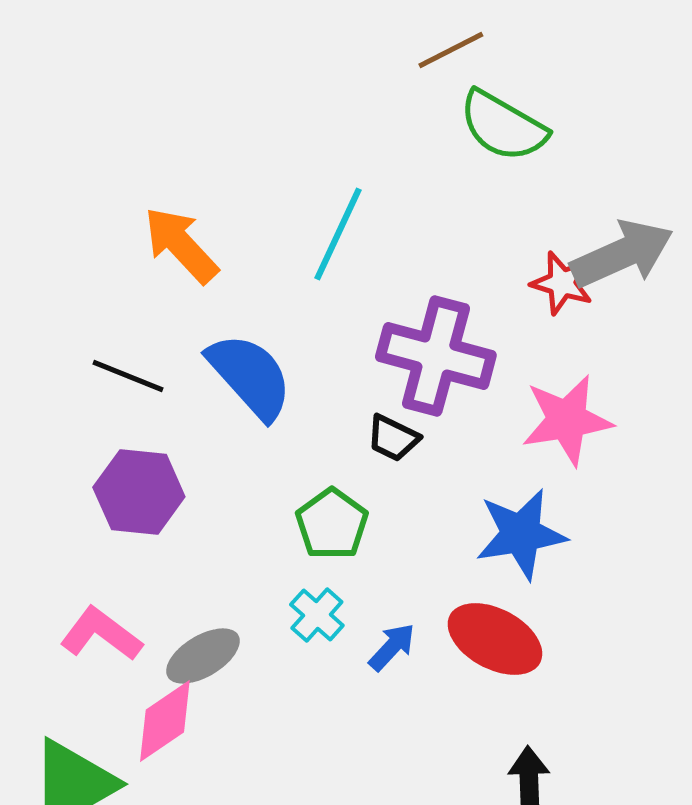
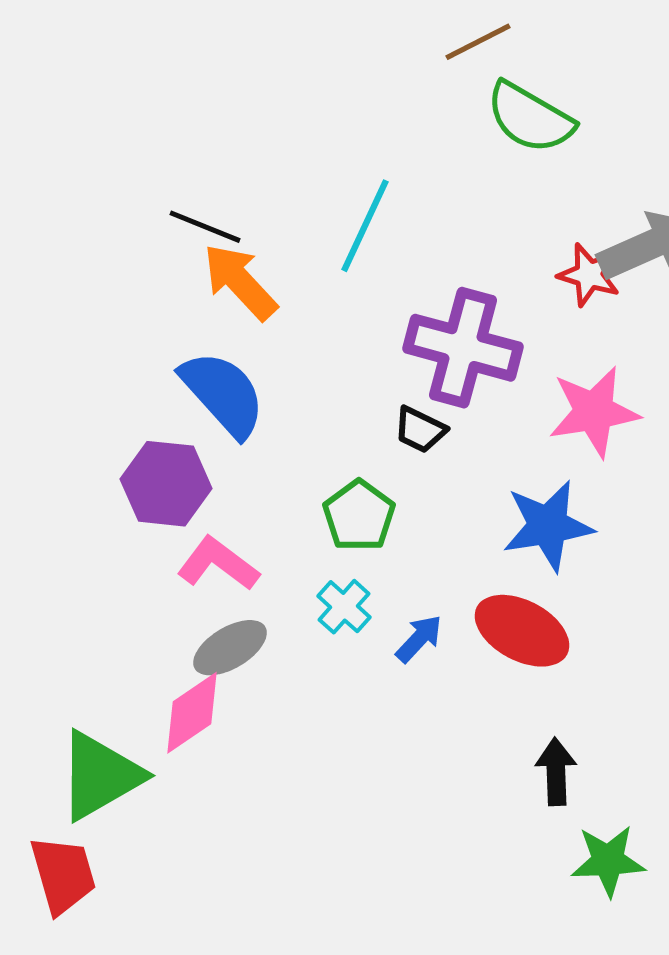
orange arrow: (181, 245) -> (240, 282), moved
black line: (128, 376) -> (205, 227), moved
blue semicircle: (250, 376) -> (223, 394), moved
pink L-shape: (101, 634) -> (218, 564), moved

